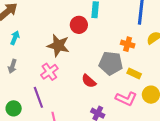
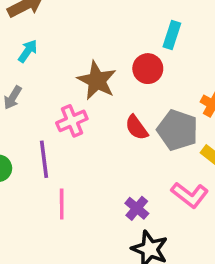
red circle: (79, 25) -> (148, 69), moved
red semicircle: (89, 81) -> (137, 128), moved

